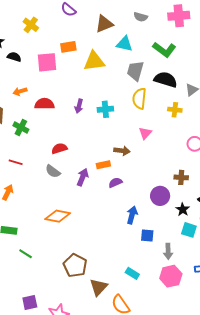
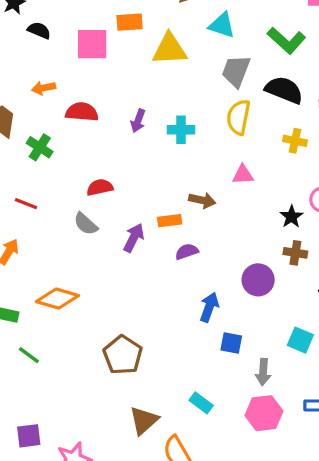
pink triangle: (145, 133) -> (243, 175), turned 40
black star: (183, 209) -> (291, 217), moved
orange diamond: (58, 216) -> (57, 299), moved
brown pentagon: (75, 265) -> (123, 355), moved

